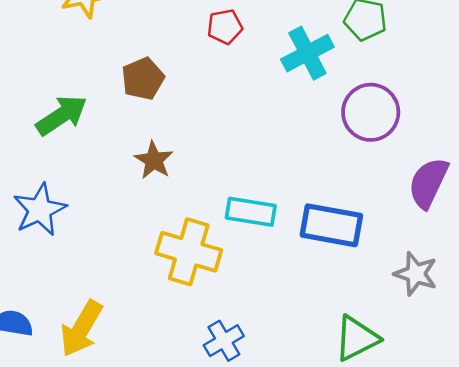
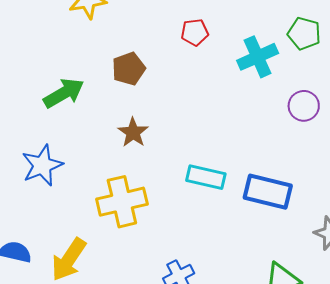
purple circle: (371, 112) -> (304, 106), size x0.7
yellow cross: (189, 252) -> (122, 202), moved, turned -33

